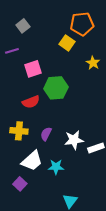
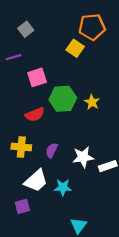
yellow star: (93, 63) -> (92, 102), moved
purple square: (20, 184) -> (22, 206), turned 32

